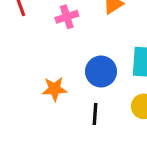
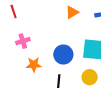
pink cross: (67, 17) -> (23, 41), moved

